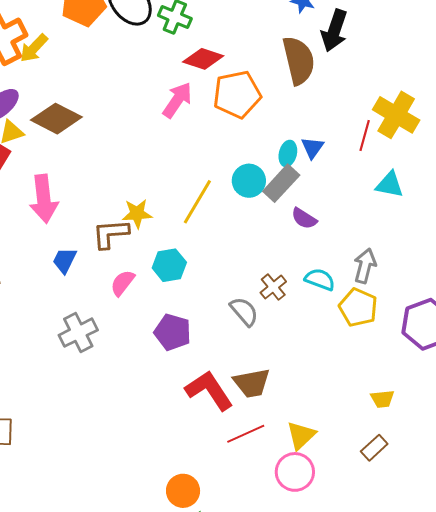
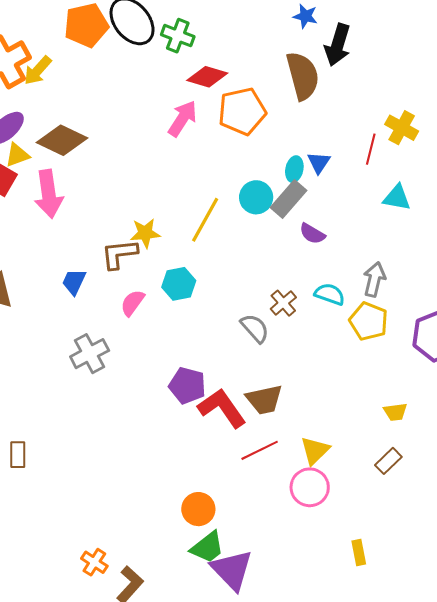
yellow cross: (396, 115) -> (402, 128), size x0.7
pink arrow: (44, 199) -> (49, 194), moved
purple pentagon: (173, 332) -> (187, 386), moved

